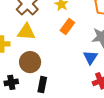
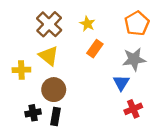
yellow triangle: (26, 32) -> (49, 56), turned 36
black rectangle: (42, 85) -> (56, 117), moved

